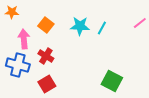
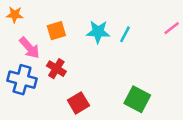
orange square: (46, 25) -> (56, 31), turned 35
pink arrow: (24, 39) -> (29, 48), turned 144
red square: (47, 84) -> (78, 103), moved

